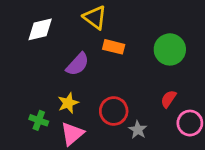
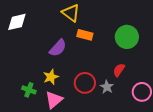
white diamond: (40, 29) -> (17, 22), moved
red semicircle: (168, 99) -> (119, 70), moved
gray star: (138, 130) -> (107, 87), moved

